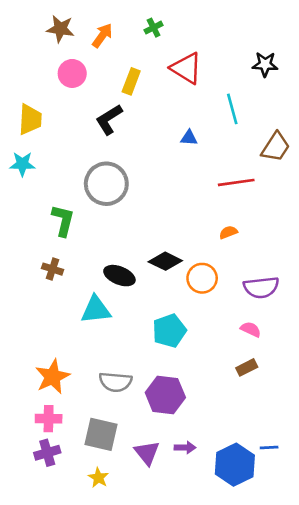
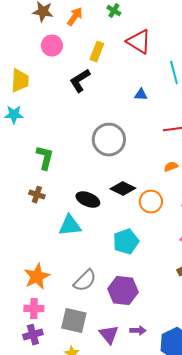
green cross: (154, 28) -> (114, 11), turned -32
gray circle: (106, 184) -> (109, 140), moved
gray semicircle: (115, 382) -> (85, 281), turned -50

